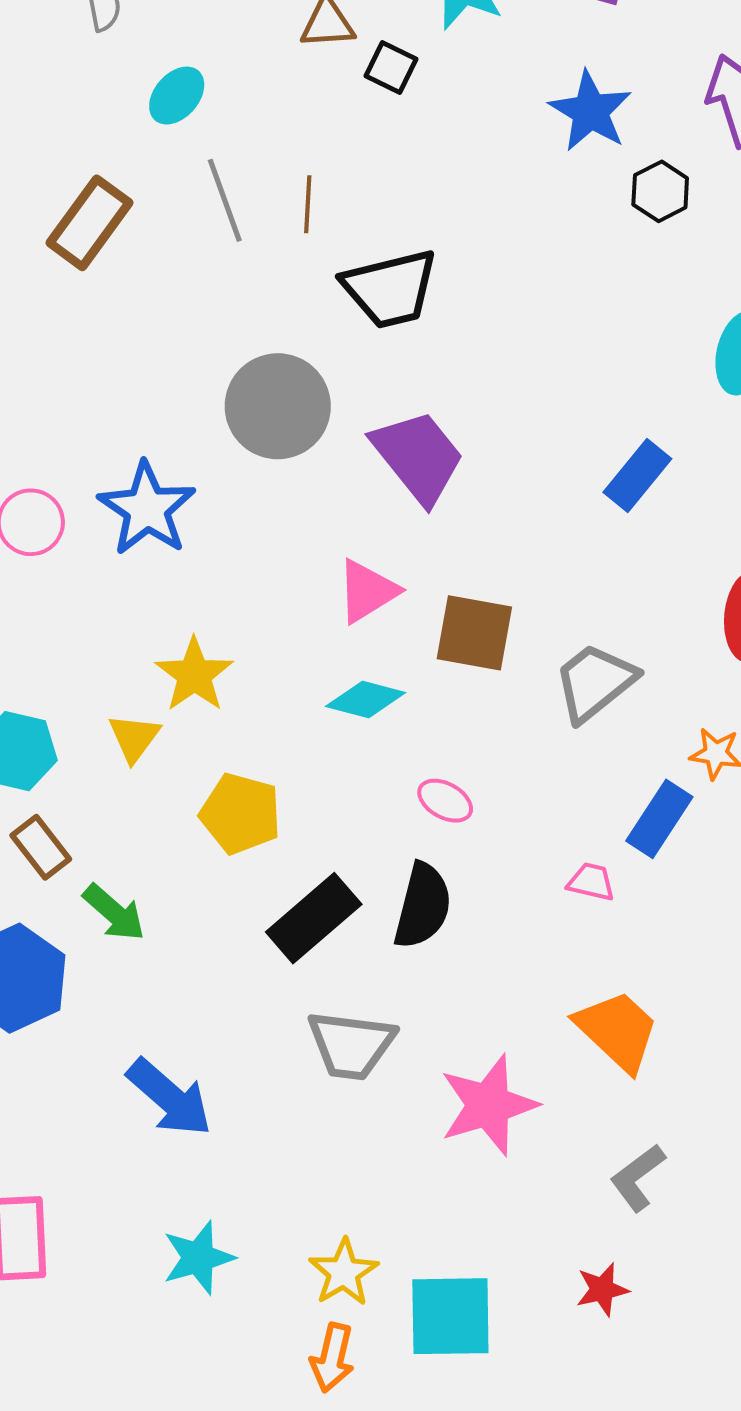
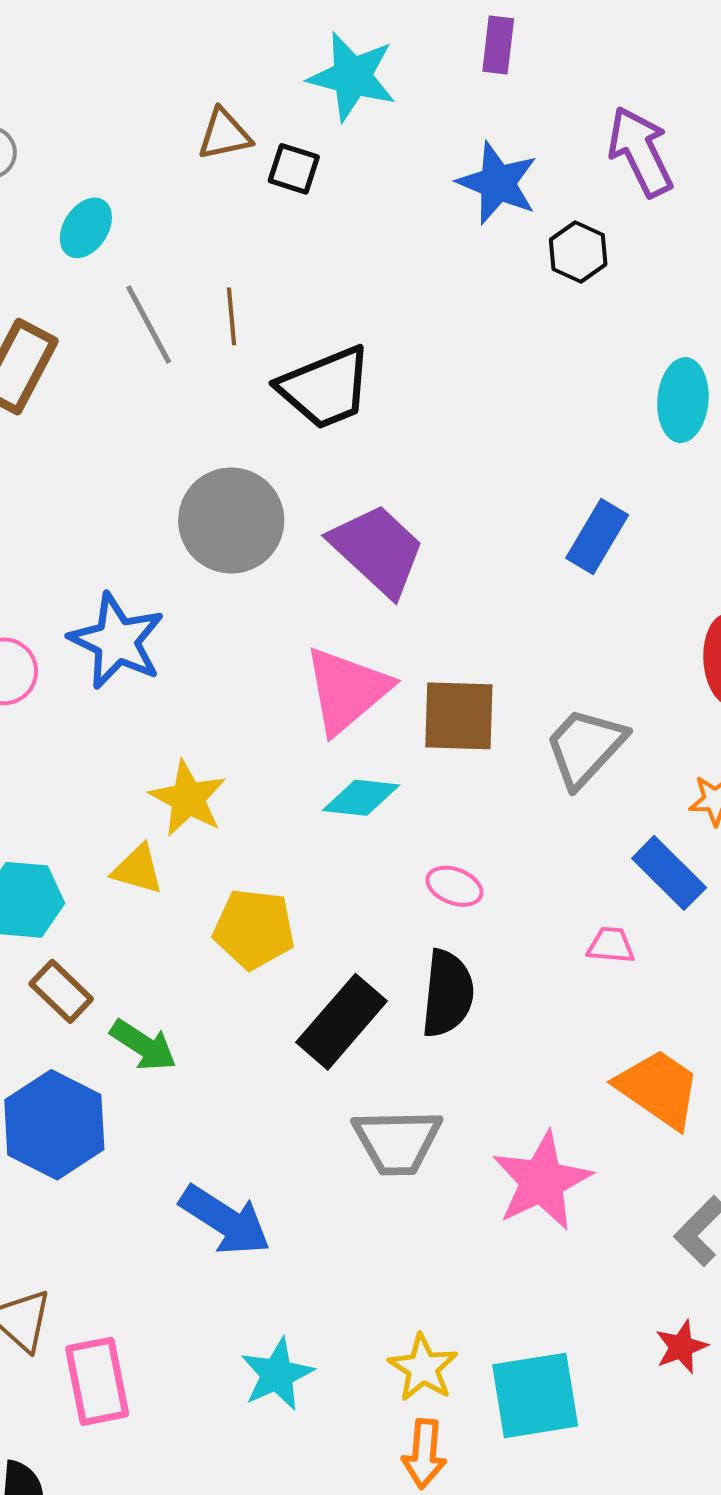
pink triangle: (367, 591) -> (347, 690), size x1.4
yellow triangle: (134, 738) -> (138, 869), turned -42
blue rectangle: (659, 819) -> (669, 873), turned -70

